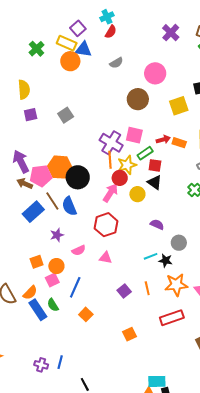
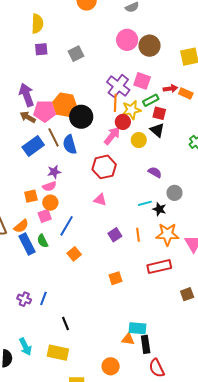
pink circle: (155, 73) -> (127, 40), moved
pink semicircle: (79, 250) -> (49, 186), moved

